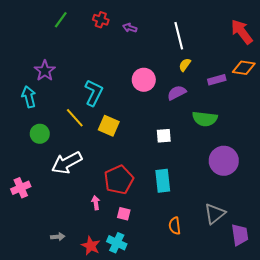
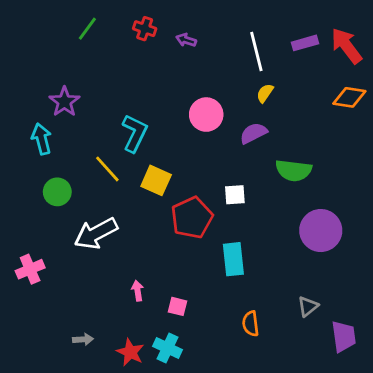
purple rectangle: (217, 80) -> (305, 43), moved
red pentagon: (119, 180) -> (192, 218), moved
gray triangle: (215, 214) -> (308, 306), size x0.7

